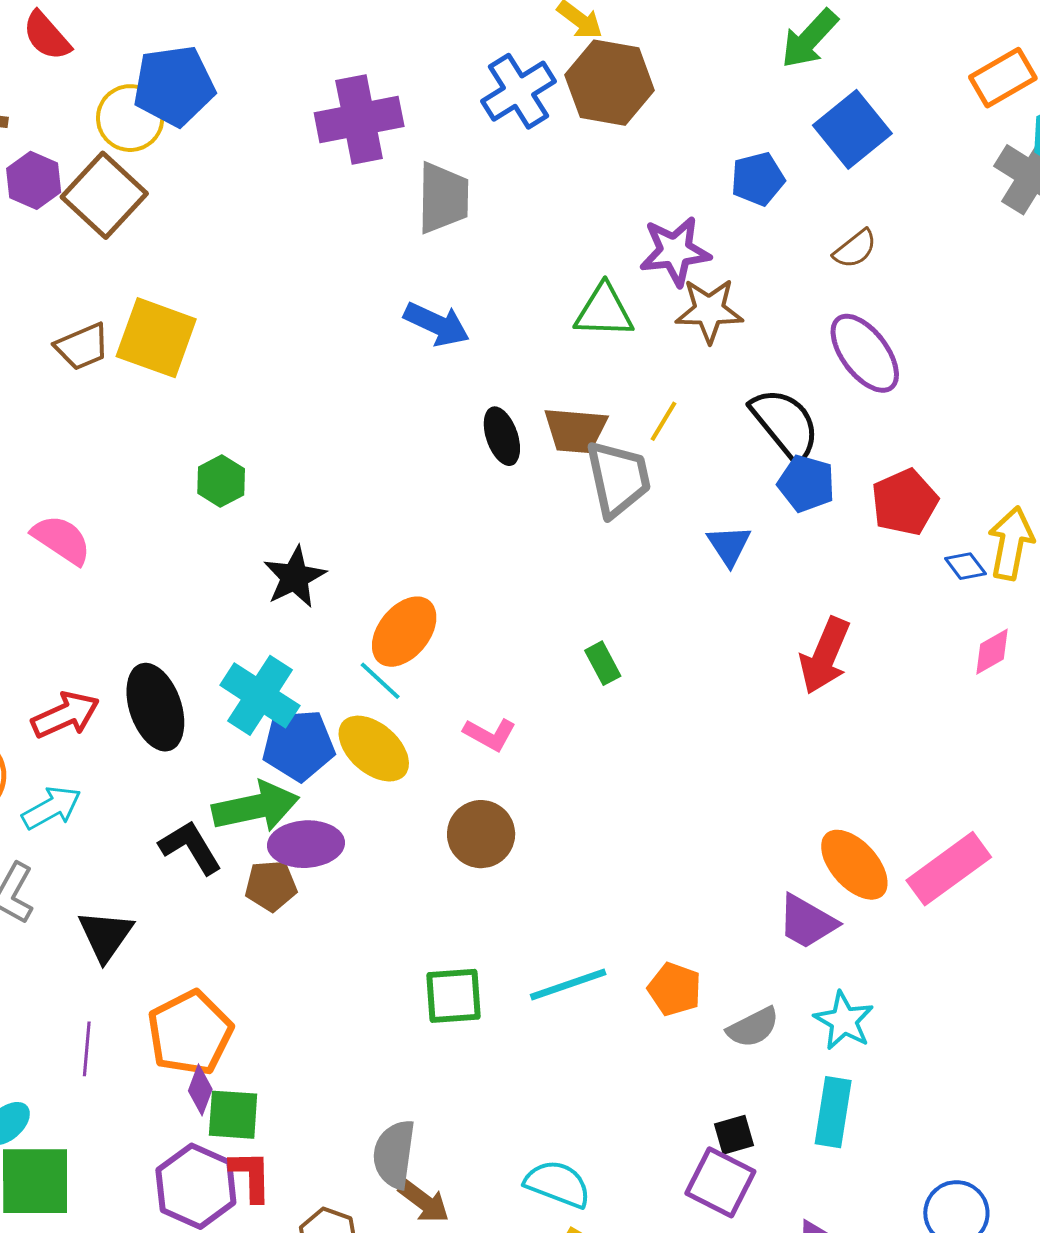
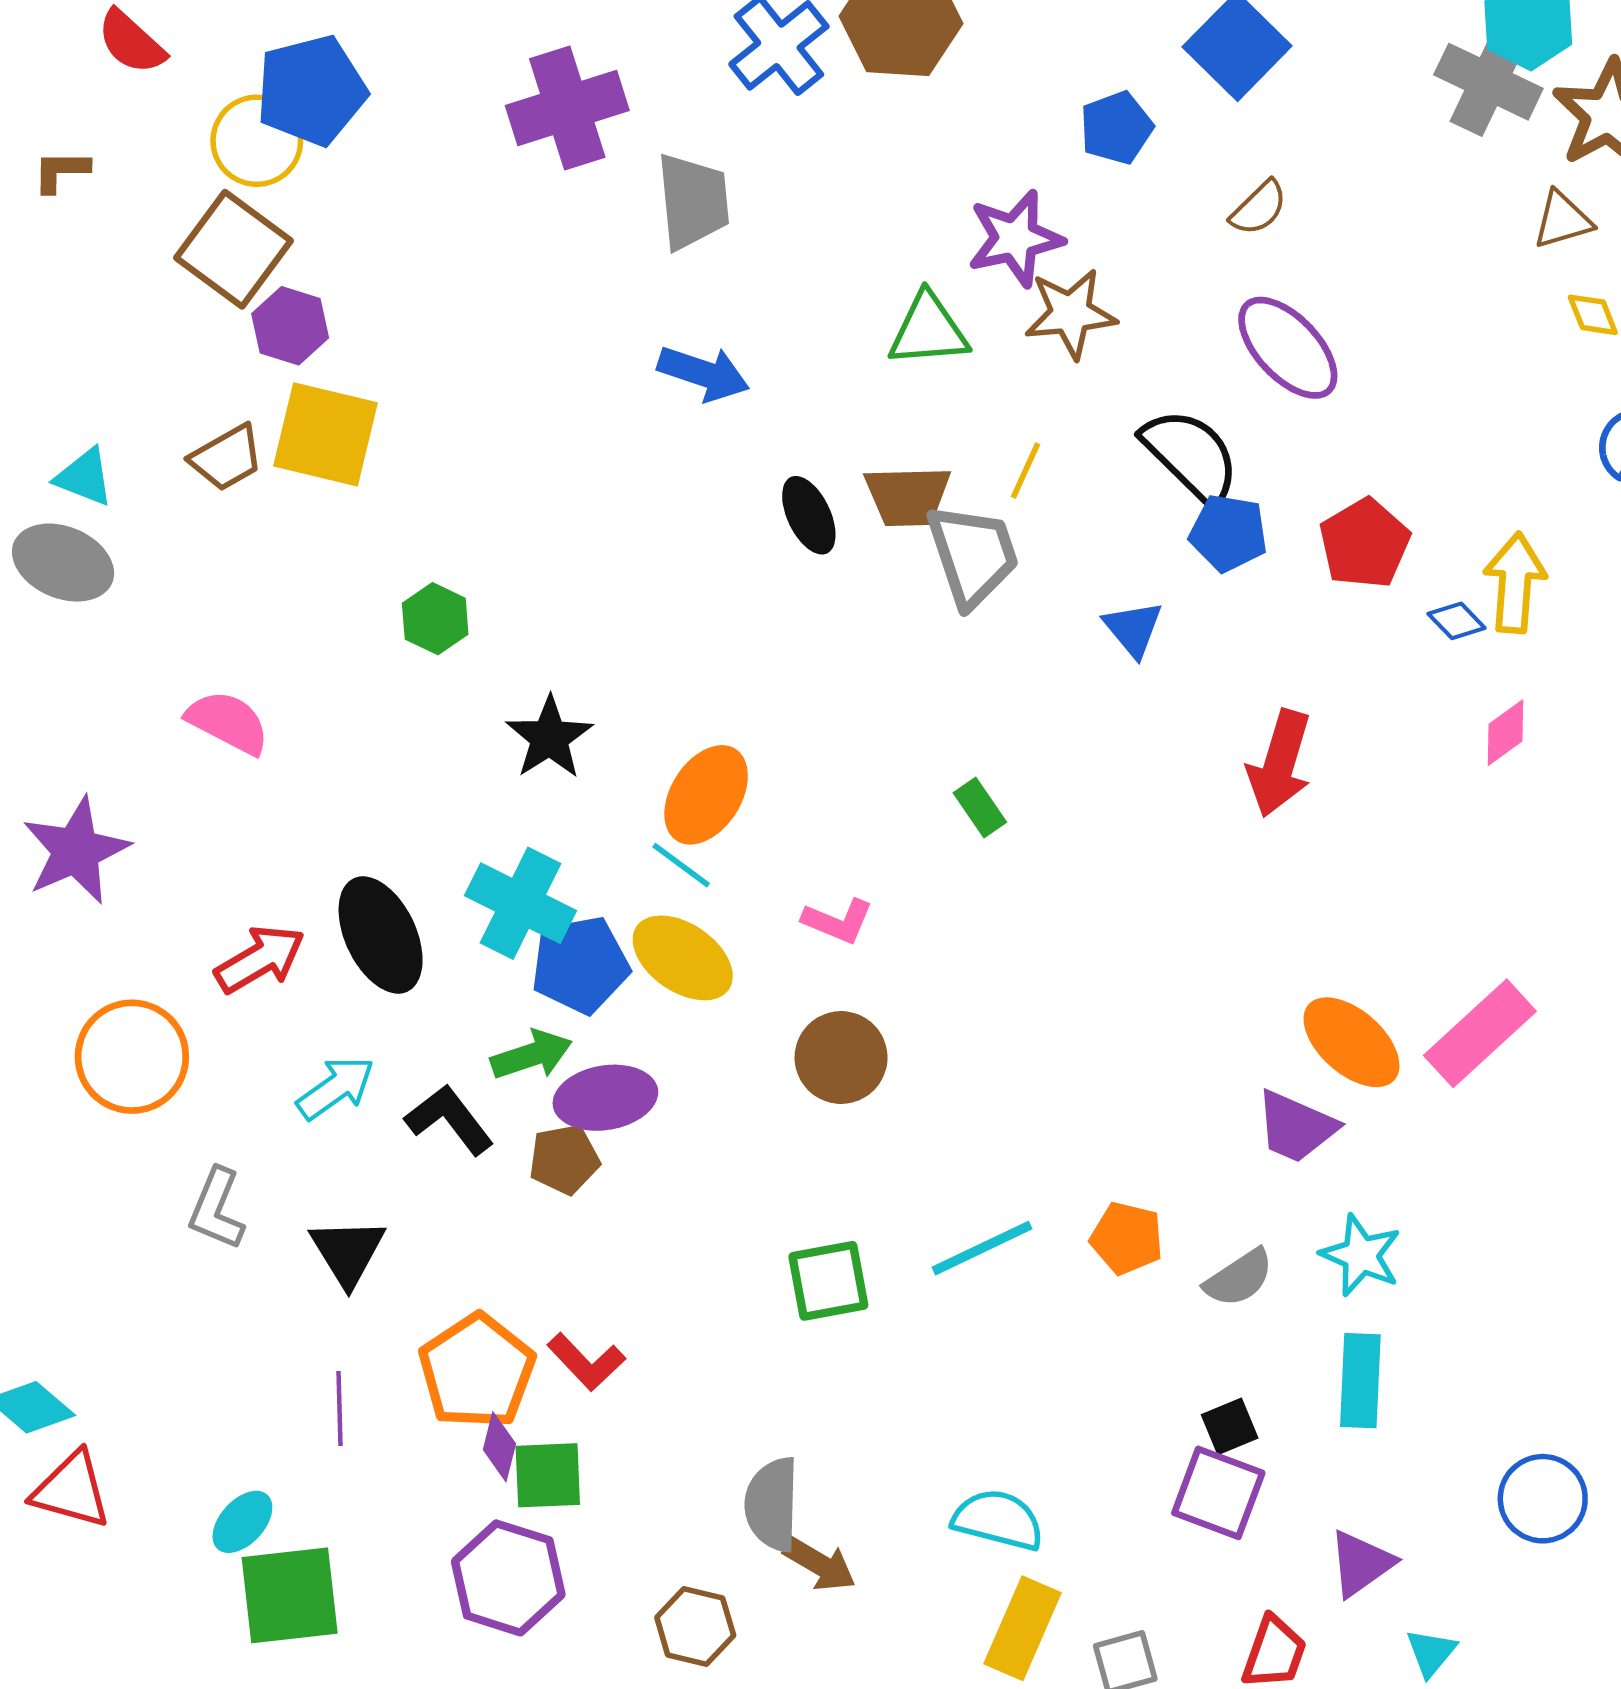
purple hexagon: (34, 180) -> (290, 326), moved
green arrow: (256, 807) -> (532, 1055), size x0.7
cyan arrow: (52, 808) -> (336, 1088), moved
red L-shape: (251, 1176) -> (586, 1362), moved, turned 144

